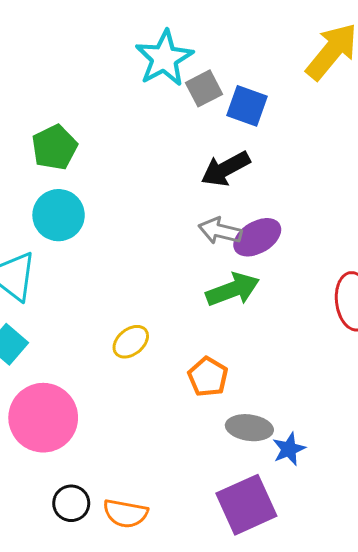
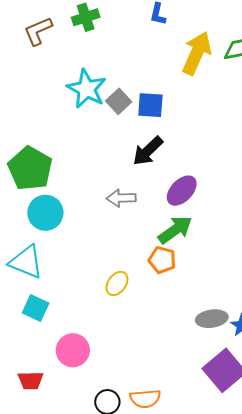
green pentagon: (54, 147) -> (30, 168), size x1.4
gray arrow: (220, 231) -> (121, 198), moved
orange pentagon: (208, 377) -> (162, 260), moved
pink circle: (43, 418) -> (73, 350), size x0.7

